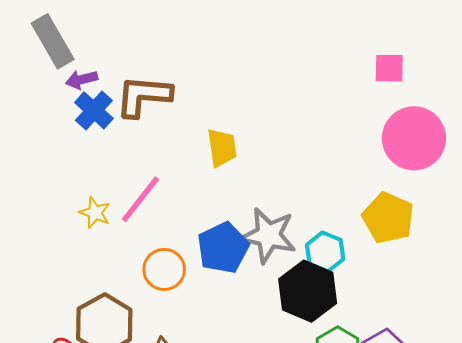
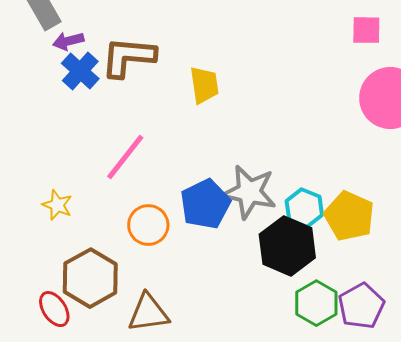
yellow trapezoid: (222, 148) -> (204, 85), moved
yellow star: (95, 213) -> (57, 205), moved
yellow pentagon: (388, 218) -> (349, 216), moved

